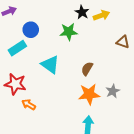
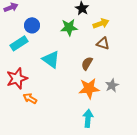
yellow arrow: (101, 15) -> (101, 23), moved
brown triangle: (123, 42) -> (103, 43), moved
red star: (15, 84) -> (17, 78), turned -30

